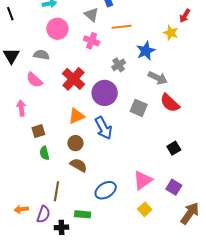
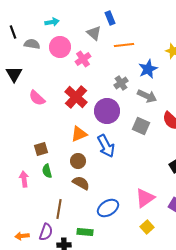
pink cross: (92, 41) -> (83, 59), moved, turned 35
gray semicircle: (41, 55) -> (32, 44), moved
gray arrow: (158, 78) -> (147, 96), moved
pink arrow: (21, 108) -> (24, 179), moved
orange arrow: (21, 209) -> (22, 236), moved

